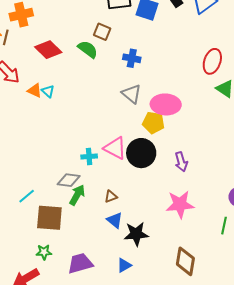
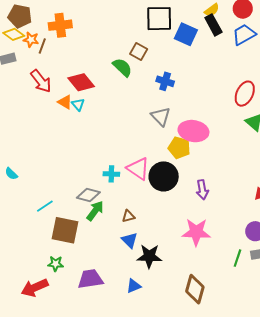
red diamond: (48, 50) -> (81, 82), moved

